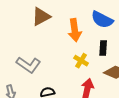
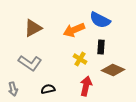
brown triangle: (41, 16) -> (33, 28), moved
orange arrow: (75, 30) -> (74, 30), turned 75

